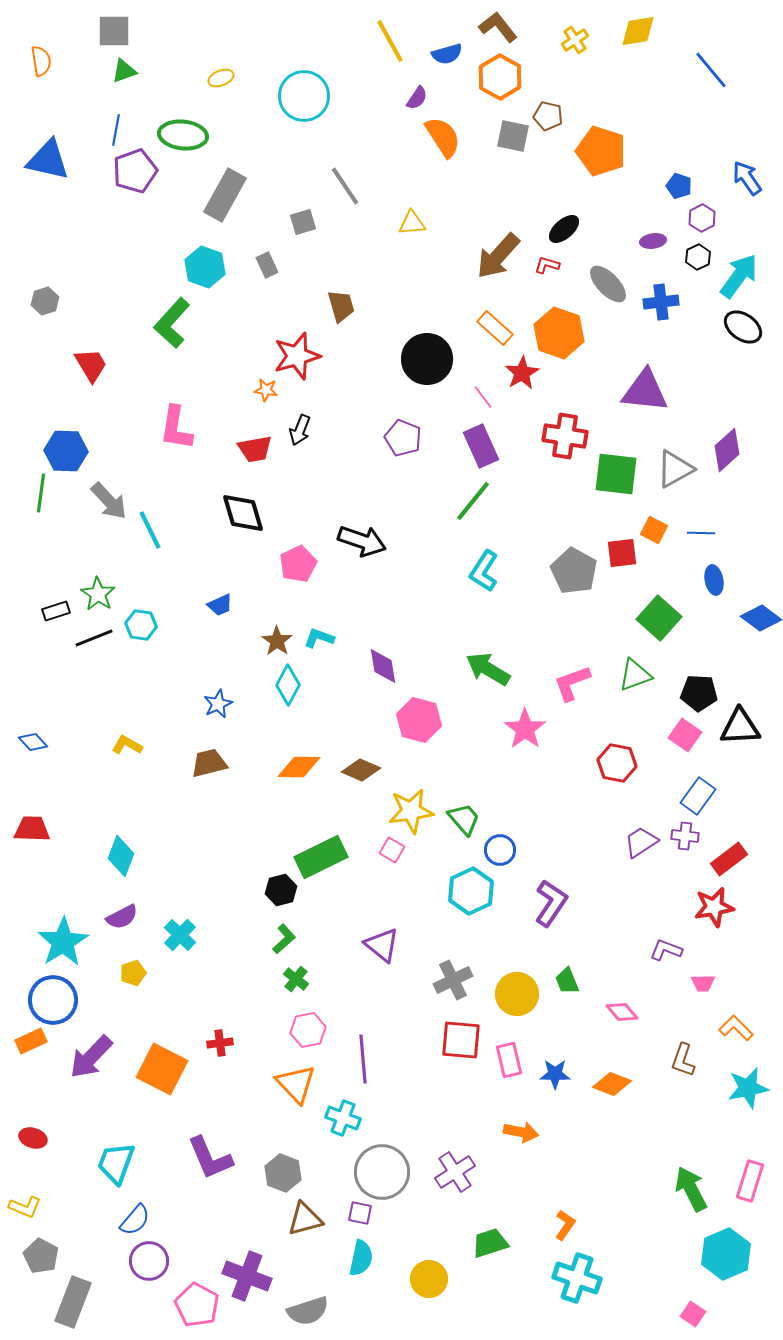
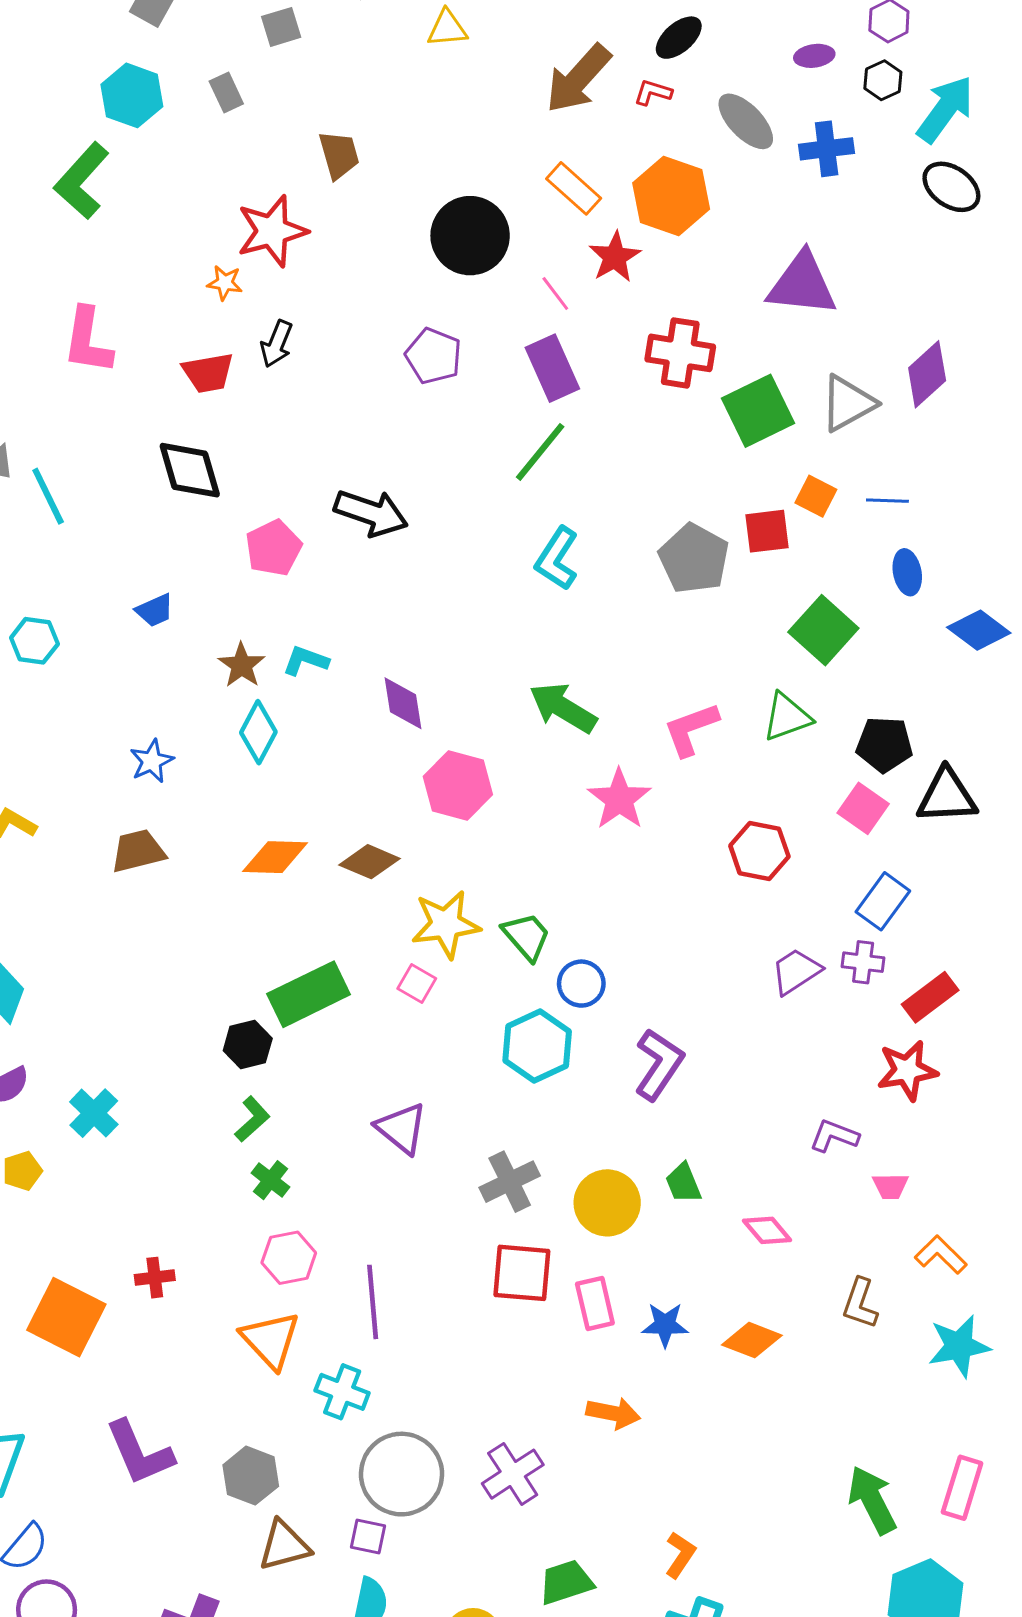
green square: (616, 474) -> (758, 411), turned -33

